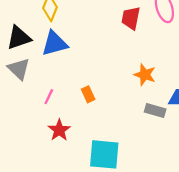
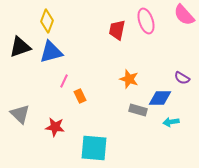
gray triangle: (19, 69) -> (20, 114), moved
pink line: (49, 97) -> (64, 81), moved
red star: (59, 130) -> (55, 127), turned -30

